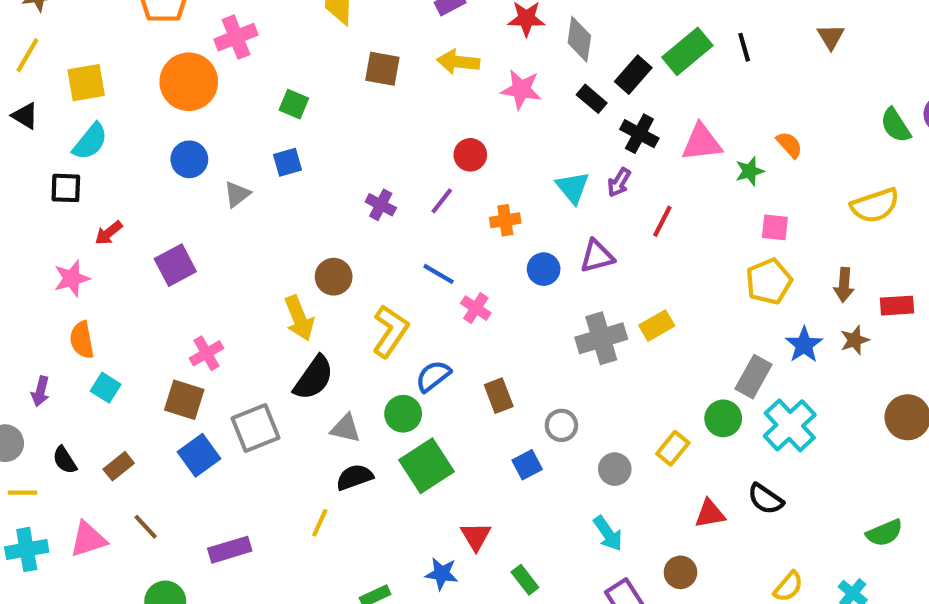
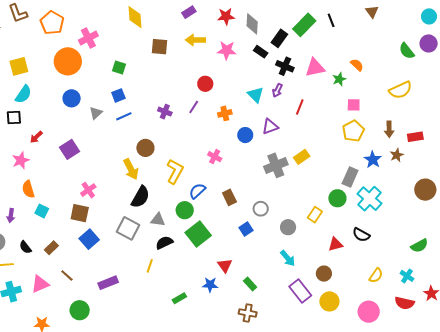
blue line: (439, 274) -> (124, 116), moved, turned -49
gray square: (255, 428) -> (128, 228), moved, turned -35

